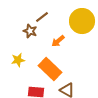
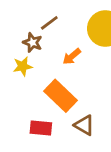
yellow star: (18, 60) -> (23, 66), moved

